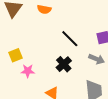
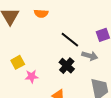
gray arrow: (97, 59) -> (90, 56), moved

